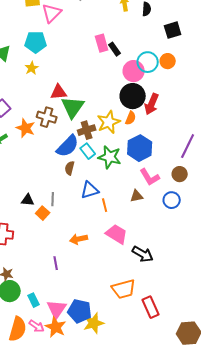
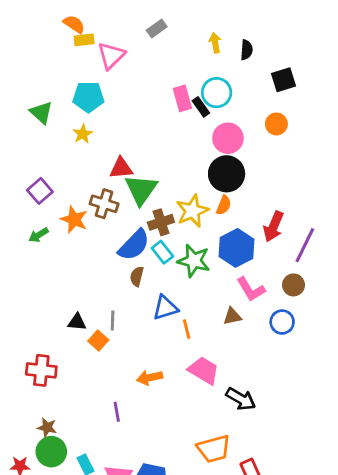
cyan circle: (148, 62) -> (217, 93), moved
red arrow: (152, 104) -> (274, 227), moved

